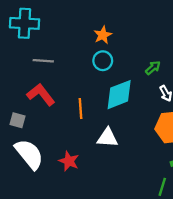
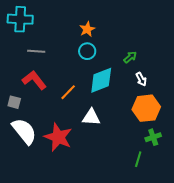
orange line: (81, 109) -> (68, 92), turned 48
red star: (69, 161) -> (58, 137), size x1.6

